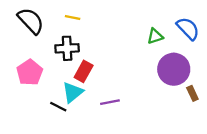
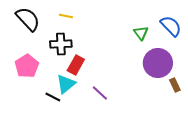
green triangle: (155, 36) -> (141, 33), turned -49
purple line: (110, 102) -> (100, 93), turned 54

